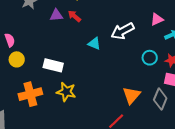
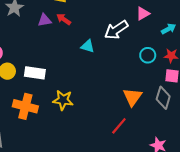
pink triangle: (157, 19) -> (143, 13), moved
white rectangle: (53, 65) -> (35, 73), moved
orange cross: (30, 94) -> (25, 106), turned 35

